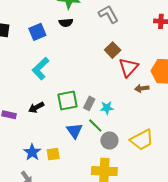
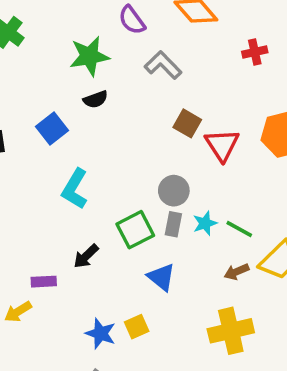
brown arrow: (142, 88) -> (237, 272), moved
green line: (95, 125) -> (239, 229), moved
gray circle: (109, 140) -> (174, 191), moved

